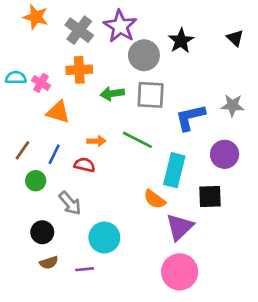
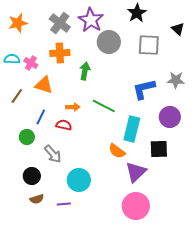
orange star: (36, 17) -> (18, 23), moved, turned -30
black star: (181, 41) -> (137, 13), moved
green arrow: (112, 94) -> (85, 71), turned 108
gray square: (151, 95) -> (149, 45), moved
brown line: (22, 150) -> (17, 96), moved

